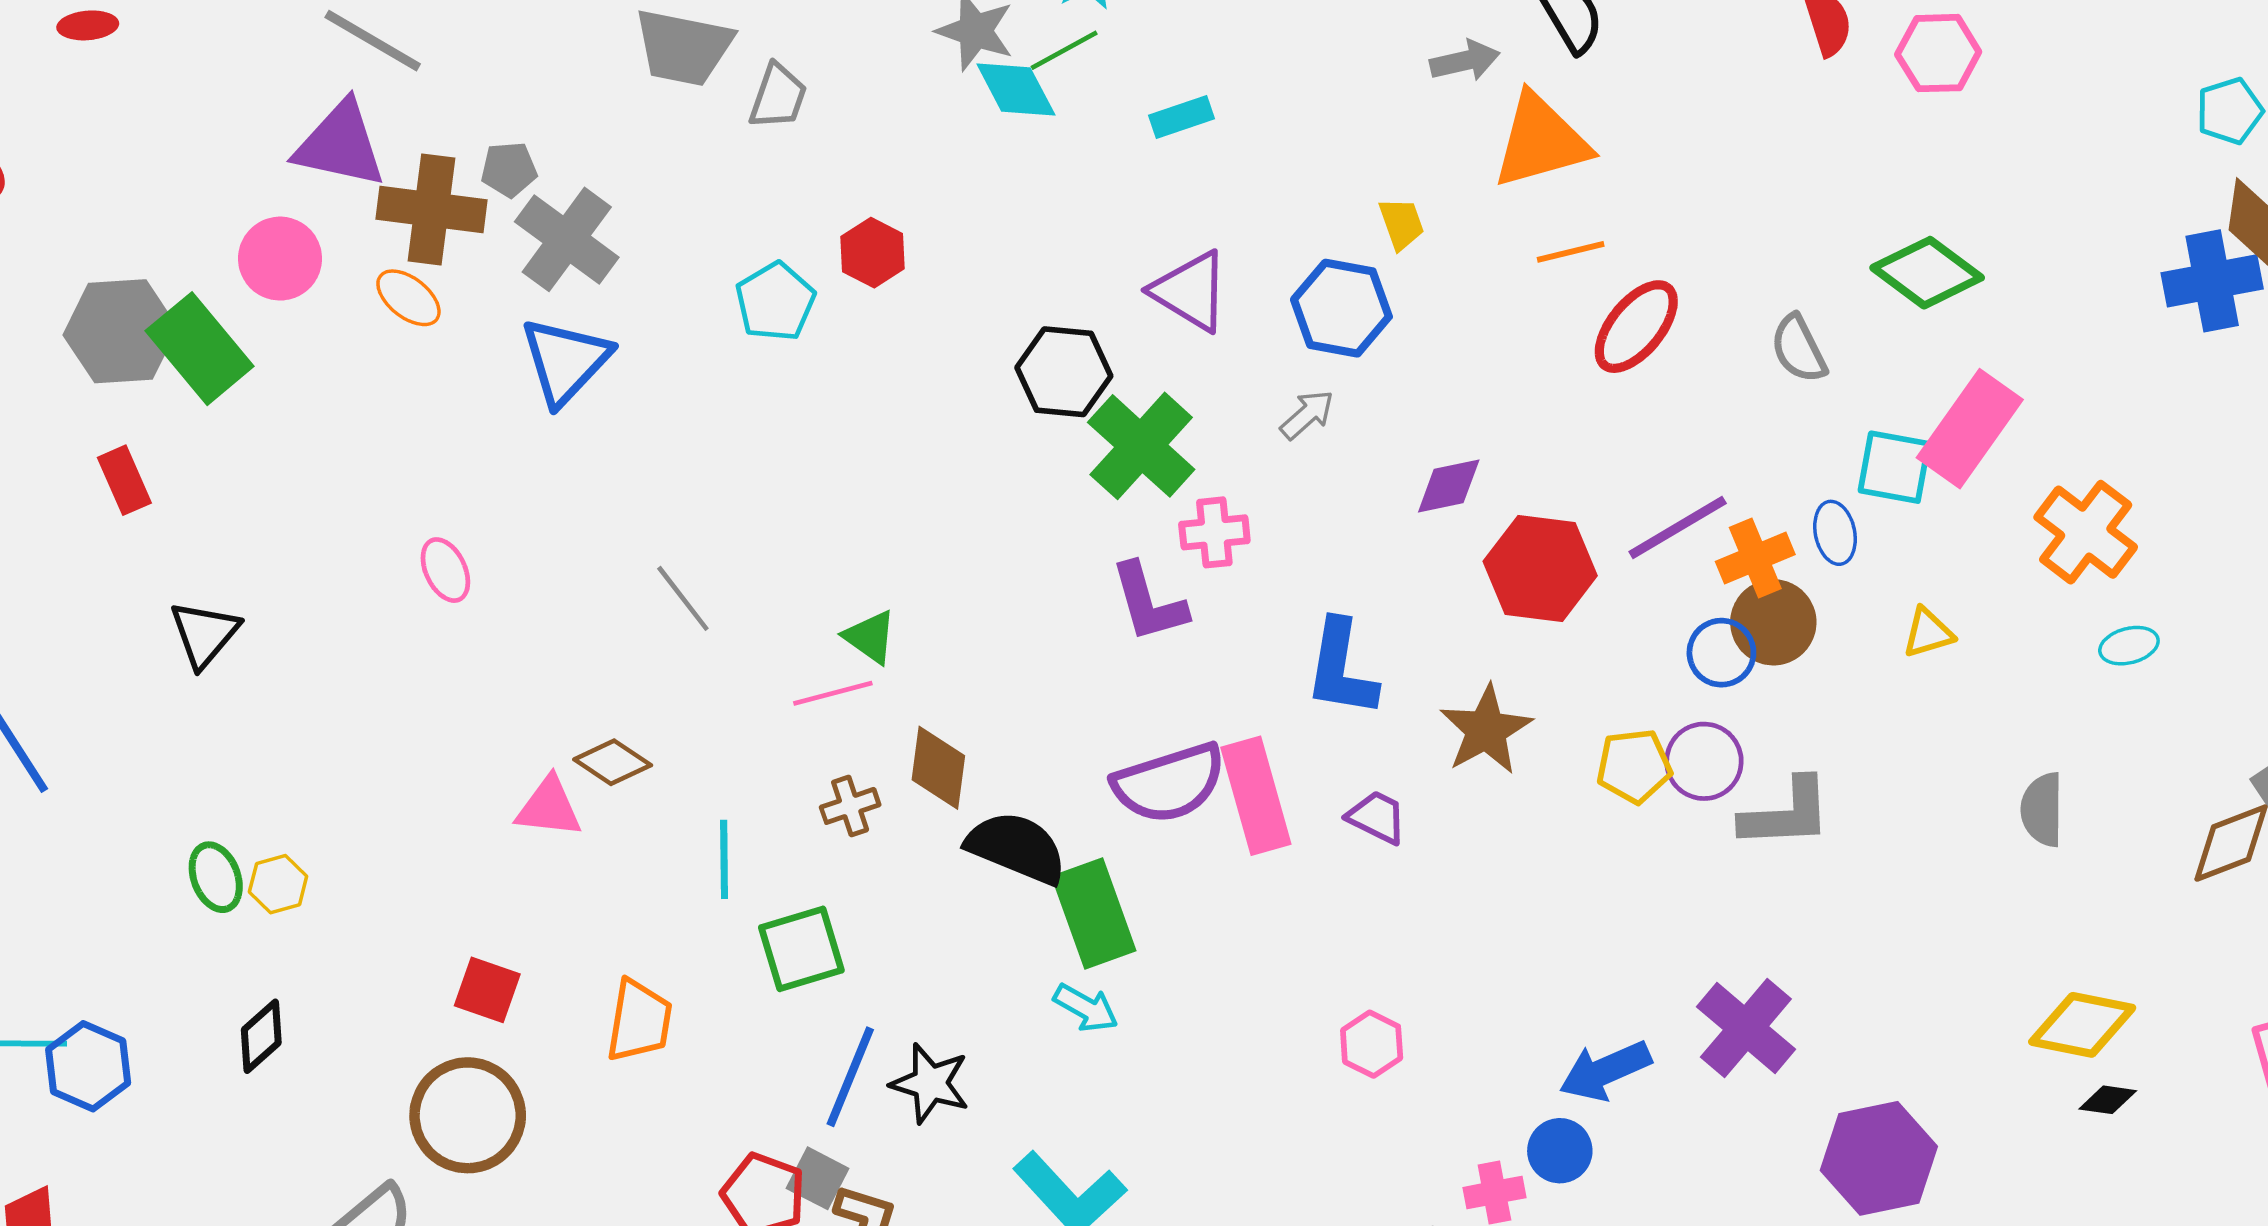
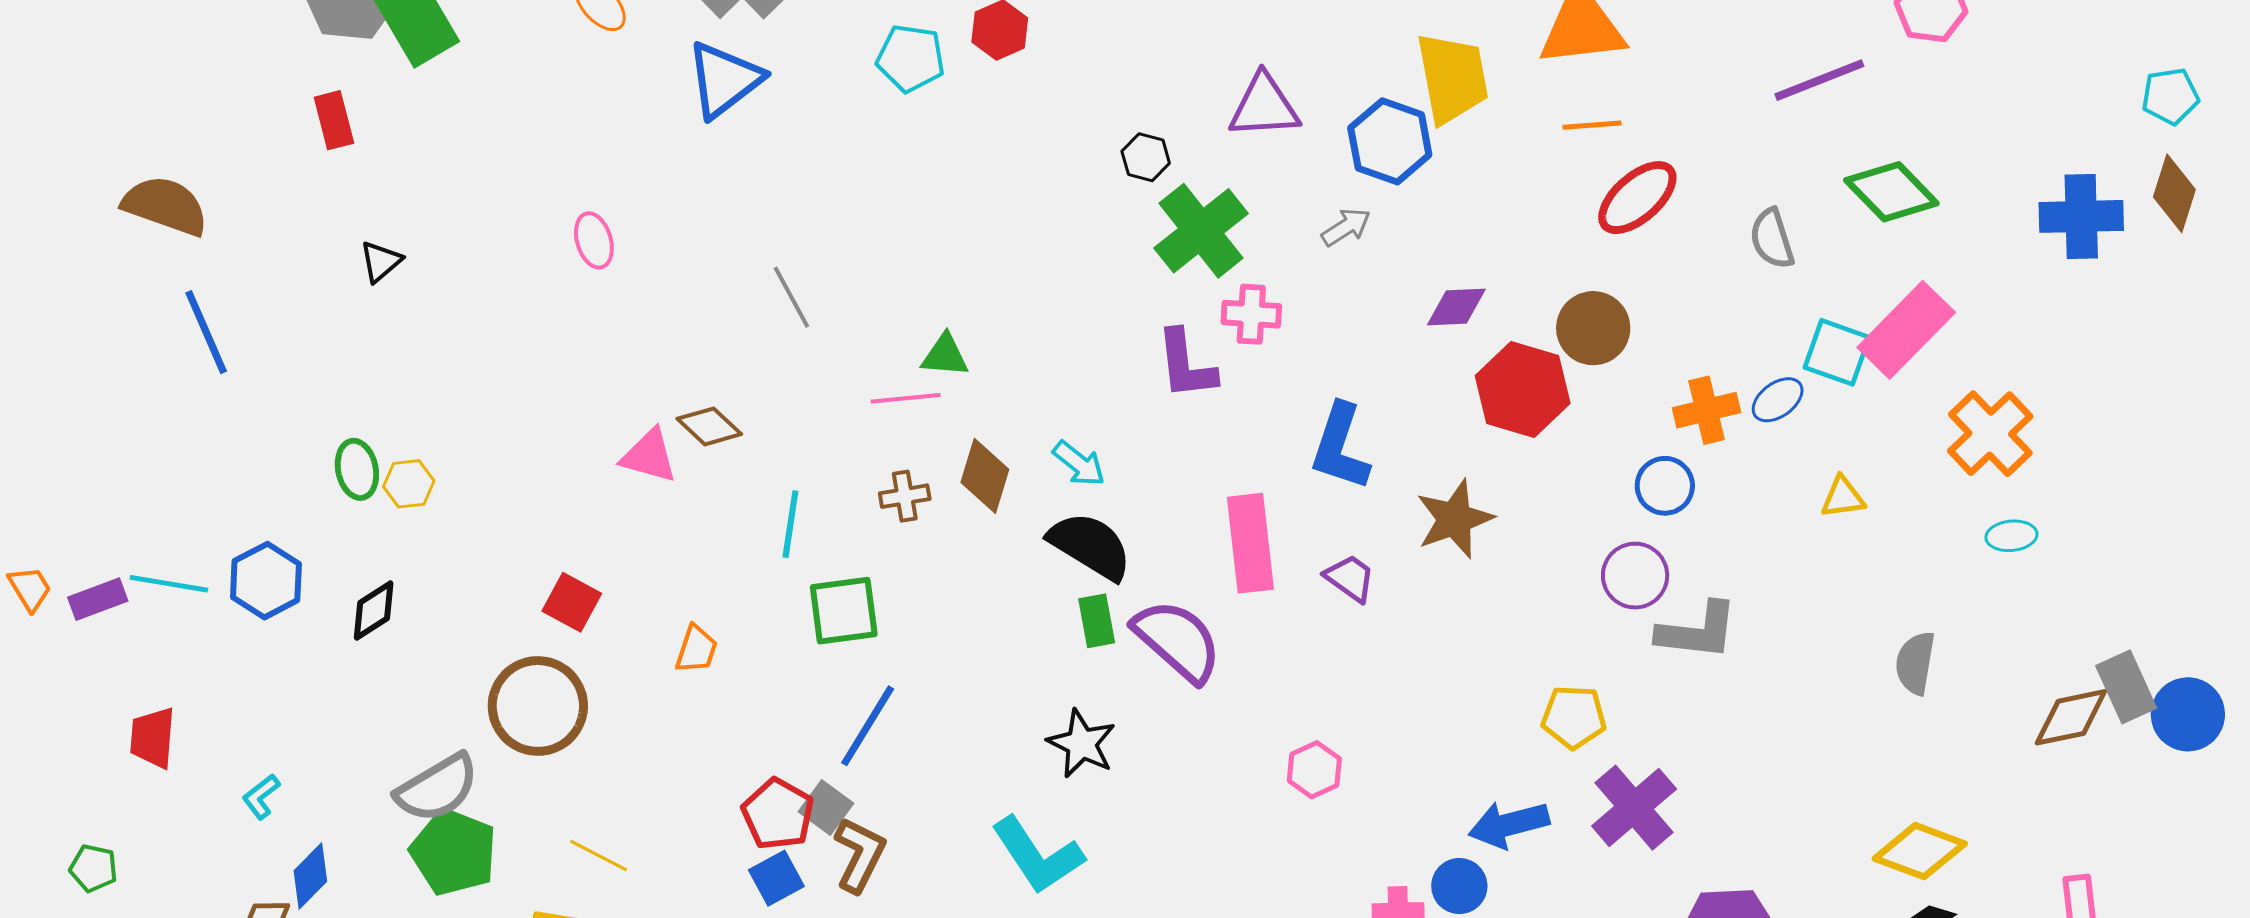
yellow trapezoid: (1401, 224) -> (1452, 78), size x2.0
blue cross: (2212, 281) -> (2081, 216), moved
purple triangle: (1190, 291) -> (1264, 106), turned -44
cyan pentagon: (775, 302) -> (911, 58), turned 30
black hexagon: (1064, 372) -> (1146, 157), size x0.6
purple line: (1678, 527) -> (1819, 80), moved
blue ellipse: (1835, 533) -> (1778, 400), turned 56
brown circle: (1773, 622) -> (1593, 328), moved
black triangle: (204, 634) -> (381, 262), size x0.7
green triangle: (870, 637) -> (945, 356), turned -40
yellow pentagon: (1634, 766) -> (1574, 717), moved
purple semicircle: (1169, 783) -> (1177, 641), moved, turned -130
black semicircle: (1017, 848) -> (1090, 546), moved
green rectangle: (1094, 914) -> (1097, 621), size x0.6
cyan arrow: (1086, 1008) -> (1079, 464), moved
orange trapezoid: (639, 1021) -> (696, 649), size x0.7
blue hexagon: (88, 1066) -> (266, 581), moved
black star: (930, 1083) -> (1082, 744), moved

